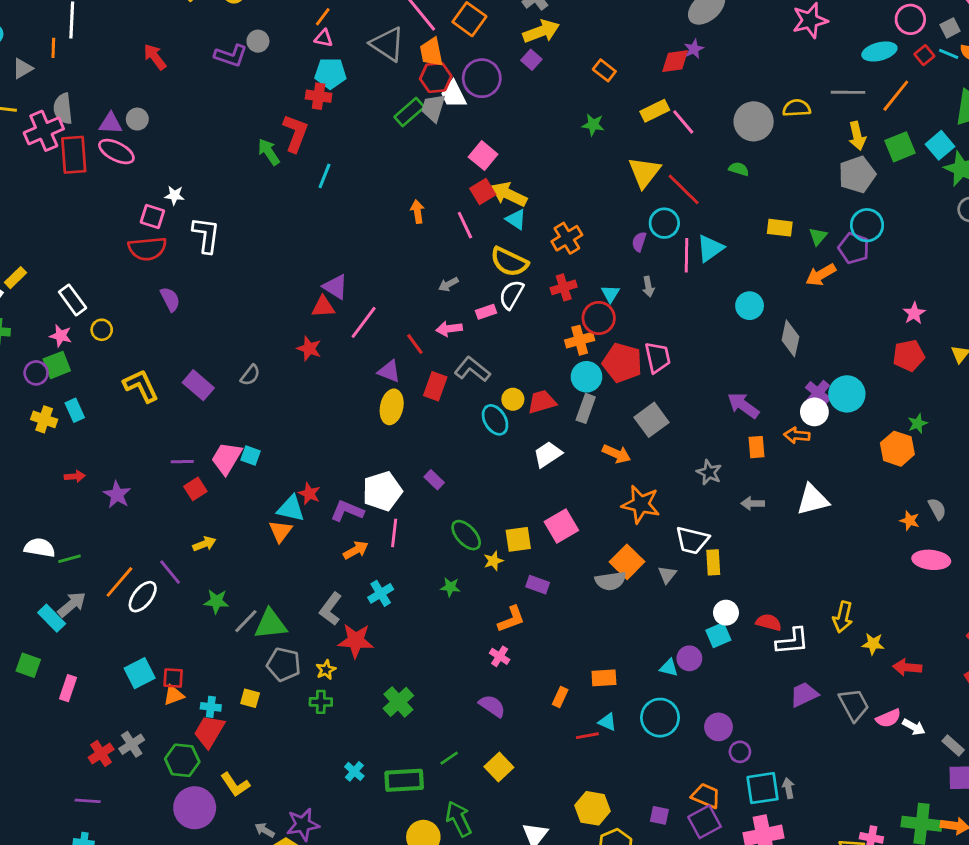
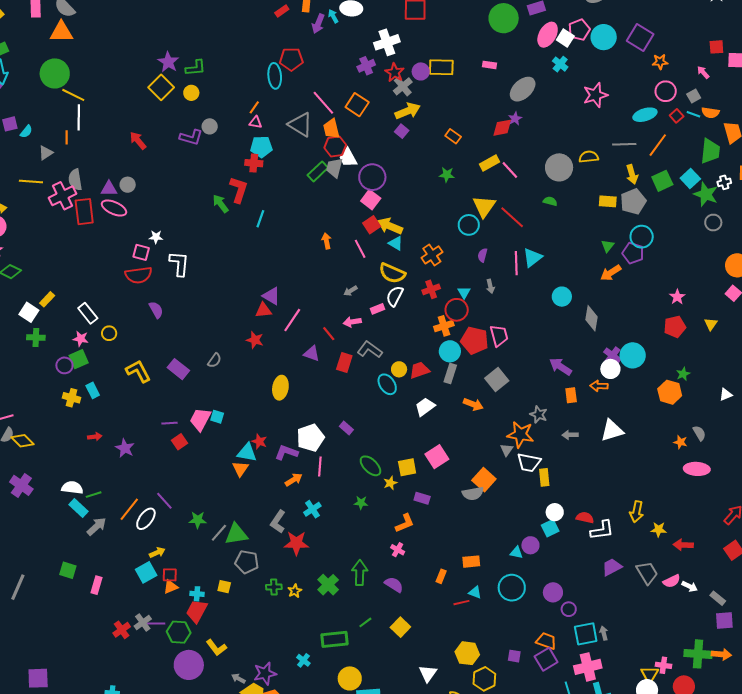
purple circle: (482, 78) -> (372, 177), moved
cyan circle: (664, 223) -> (469, 225), moved
yellow rectangle: (780, 228) -> (608, 201), moved
yellow ellipse: (392, 407) -> (280, 388), moved
orange star: (641, 504) -> (520, 435), moved
yellow arrow: (204, 544) -> (157, 552), moved
gray triangle: (667, 575) -> (507, 450), moved
cyan rectangle: (52, 618) -> (78, 508), moved
yellow star: (326, 670) -> (295, 591), moved
cyan cross: (354, 771) -> (303, 660), moved
purple line: (88, 801) -> (156, 623), moved
green arrow: (459, 819) -> (360, 573), moved, turned 30

